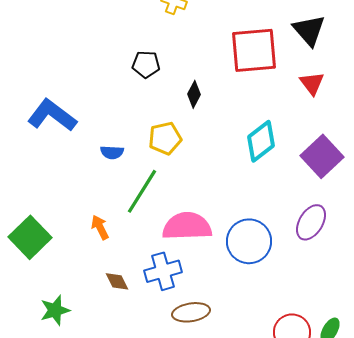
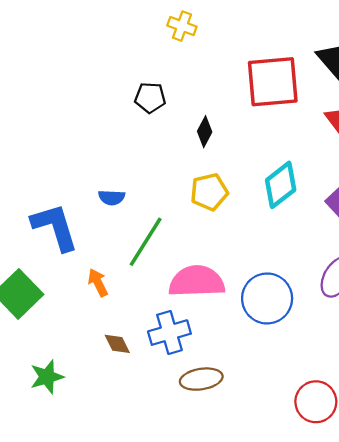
blue L-shape: (52, 115) -> (55, 227), moved, turned 36
yellow pentagon: (165, 138) -> (209, 192), moved

